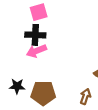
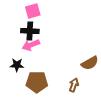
black star: (17, 86) -> (17, 65), moved

